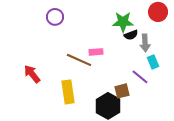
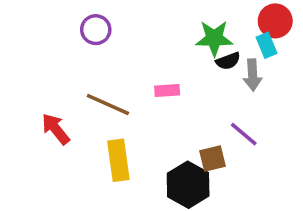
brown line: (79, 60) -> (108, 105), moved
cyan rectangle: (153, 62) -> (266, 45), moved

